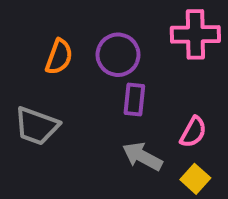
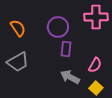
orange semicircle: (59, 57) -> (18, 28), moved, turned -54
gray trapezoid: (37, 126) -> (18, 62), turned -50

